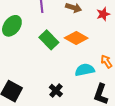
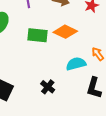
green rectangle: (49, 40) -> (37, 35), turned -36

